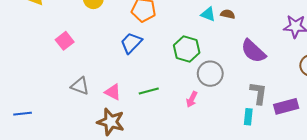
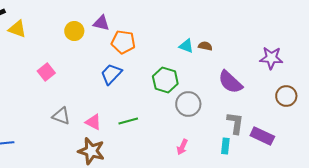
pink arrow: (192, 99) -> (182, 147), moved
purple rectangle: (286, 106) -> (262, 136), turned 40

